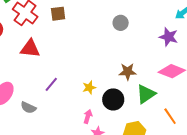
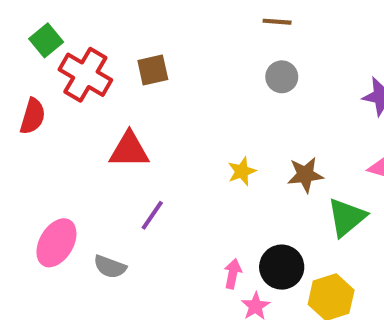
red triangle: (30, 49) -> (129, 150), moved
yellow star: (89, 87) -> (242, 171), moved
black circle: (113, 99) -> (282, 267), moved

